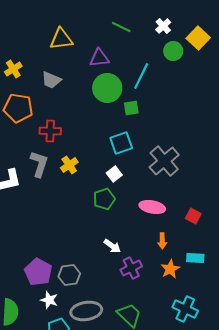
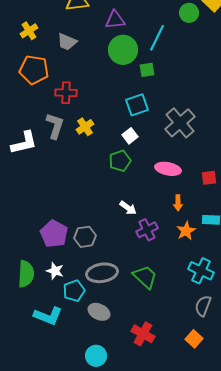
red square: (193, 216) -> (209, 178), turned -35
white star: (49, 300) -> (55, 271), moved

